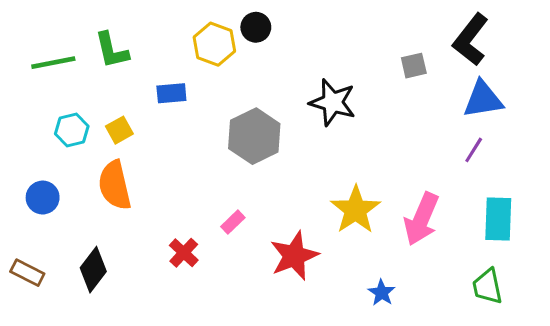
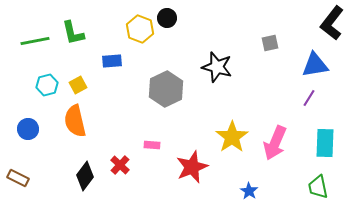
black L-shape: (471, 40) -> (332, 23), moved
pink rectangle: (233, 222) -> (152, 145), turned 49
black diamond: (93, 270) -> (85, 176), moved

